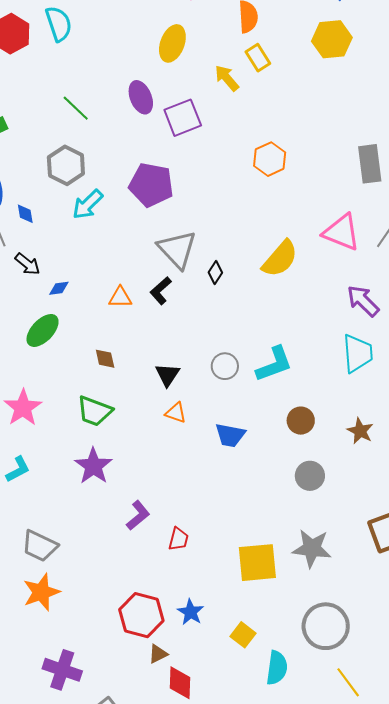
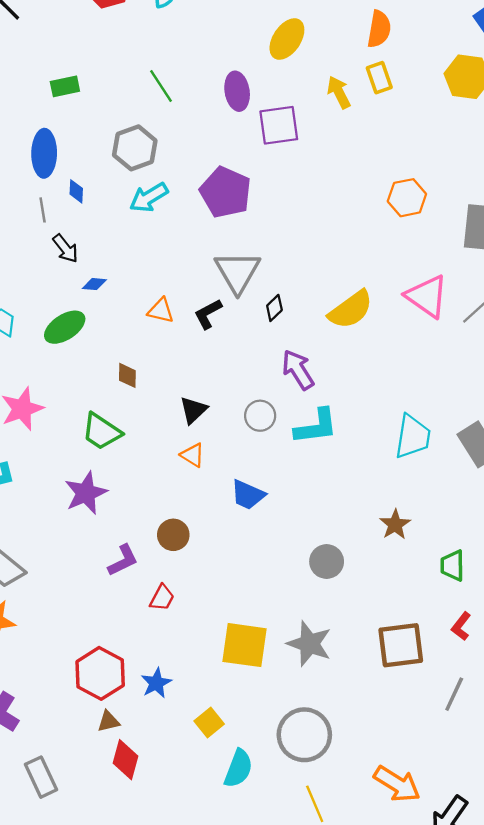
orange hexagon: (270, 159) -> (407, 198), moved
purple arrow: (363, 301) -> (298, 370), moved
brown circle: (301, 421) -> (173, 535), moved

